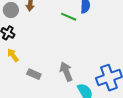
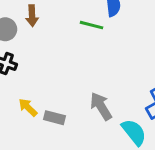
yellow arrow: (13, 55) -> (28, 107), moved

